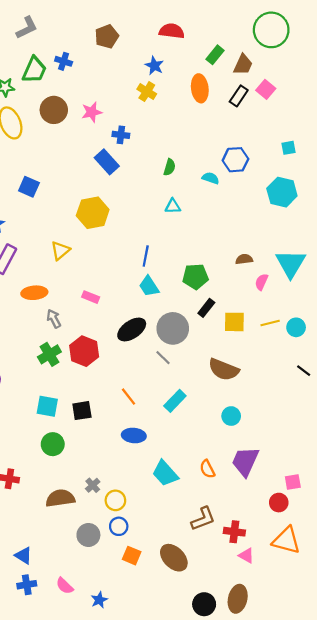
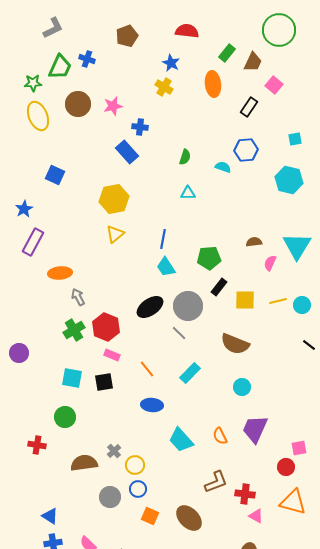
black rectangle: (239, 96) -> (249, 107), moved
yellow triangle: (60, 251) -> (115, 234), moved
pink rectangle: (91, 297) -> (112, 355), moved
green circle: (53, 444) -> (65, 417), moved

